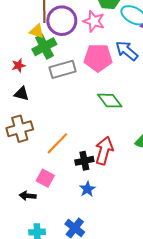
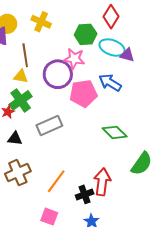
purple circle: (62, 21) -> (58, 74), moved
green cross: (44, 47) -> (21, 100), moved
gray rectangle: (63, 69) -> (49, 126), moved
green diamond: (110, 101) -> (115, 132), moved

